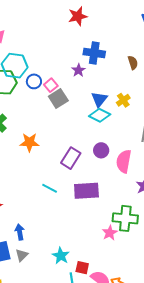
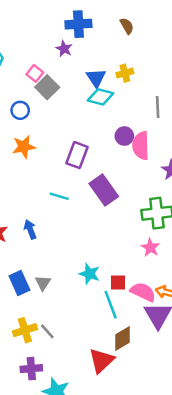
blue circle: (34, 81) -> (20, 110), moved
yellow cross: (123, 100) -> (125, 73), turned 32
purple circle: (101, 150) -> (124, 136), moved
purple rectangle: (86, 191) -> (104, 190), turned 70
blue arrow: (20, 232) -> (30, 229), moved
pink star: (110, 233) -> (150, 248), moved

